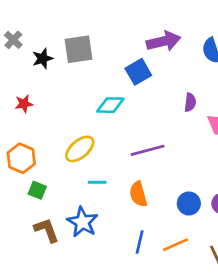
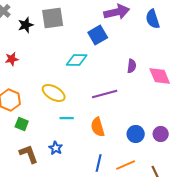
purple semicircle: (190, 102) -> (132, 66), moved
yellow ellipse: (80, 149) -> (54, 93), turned 70
blue star: (82, 222) -> (56, 148), size x0.6

